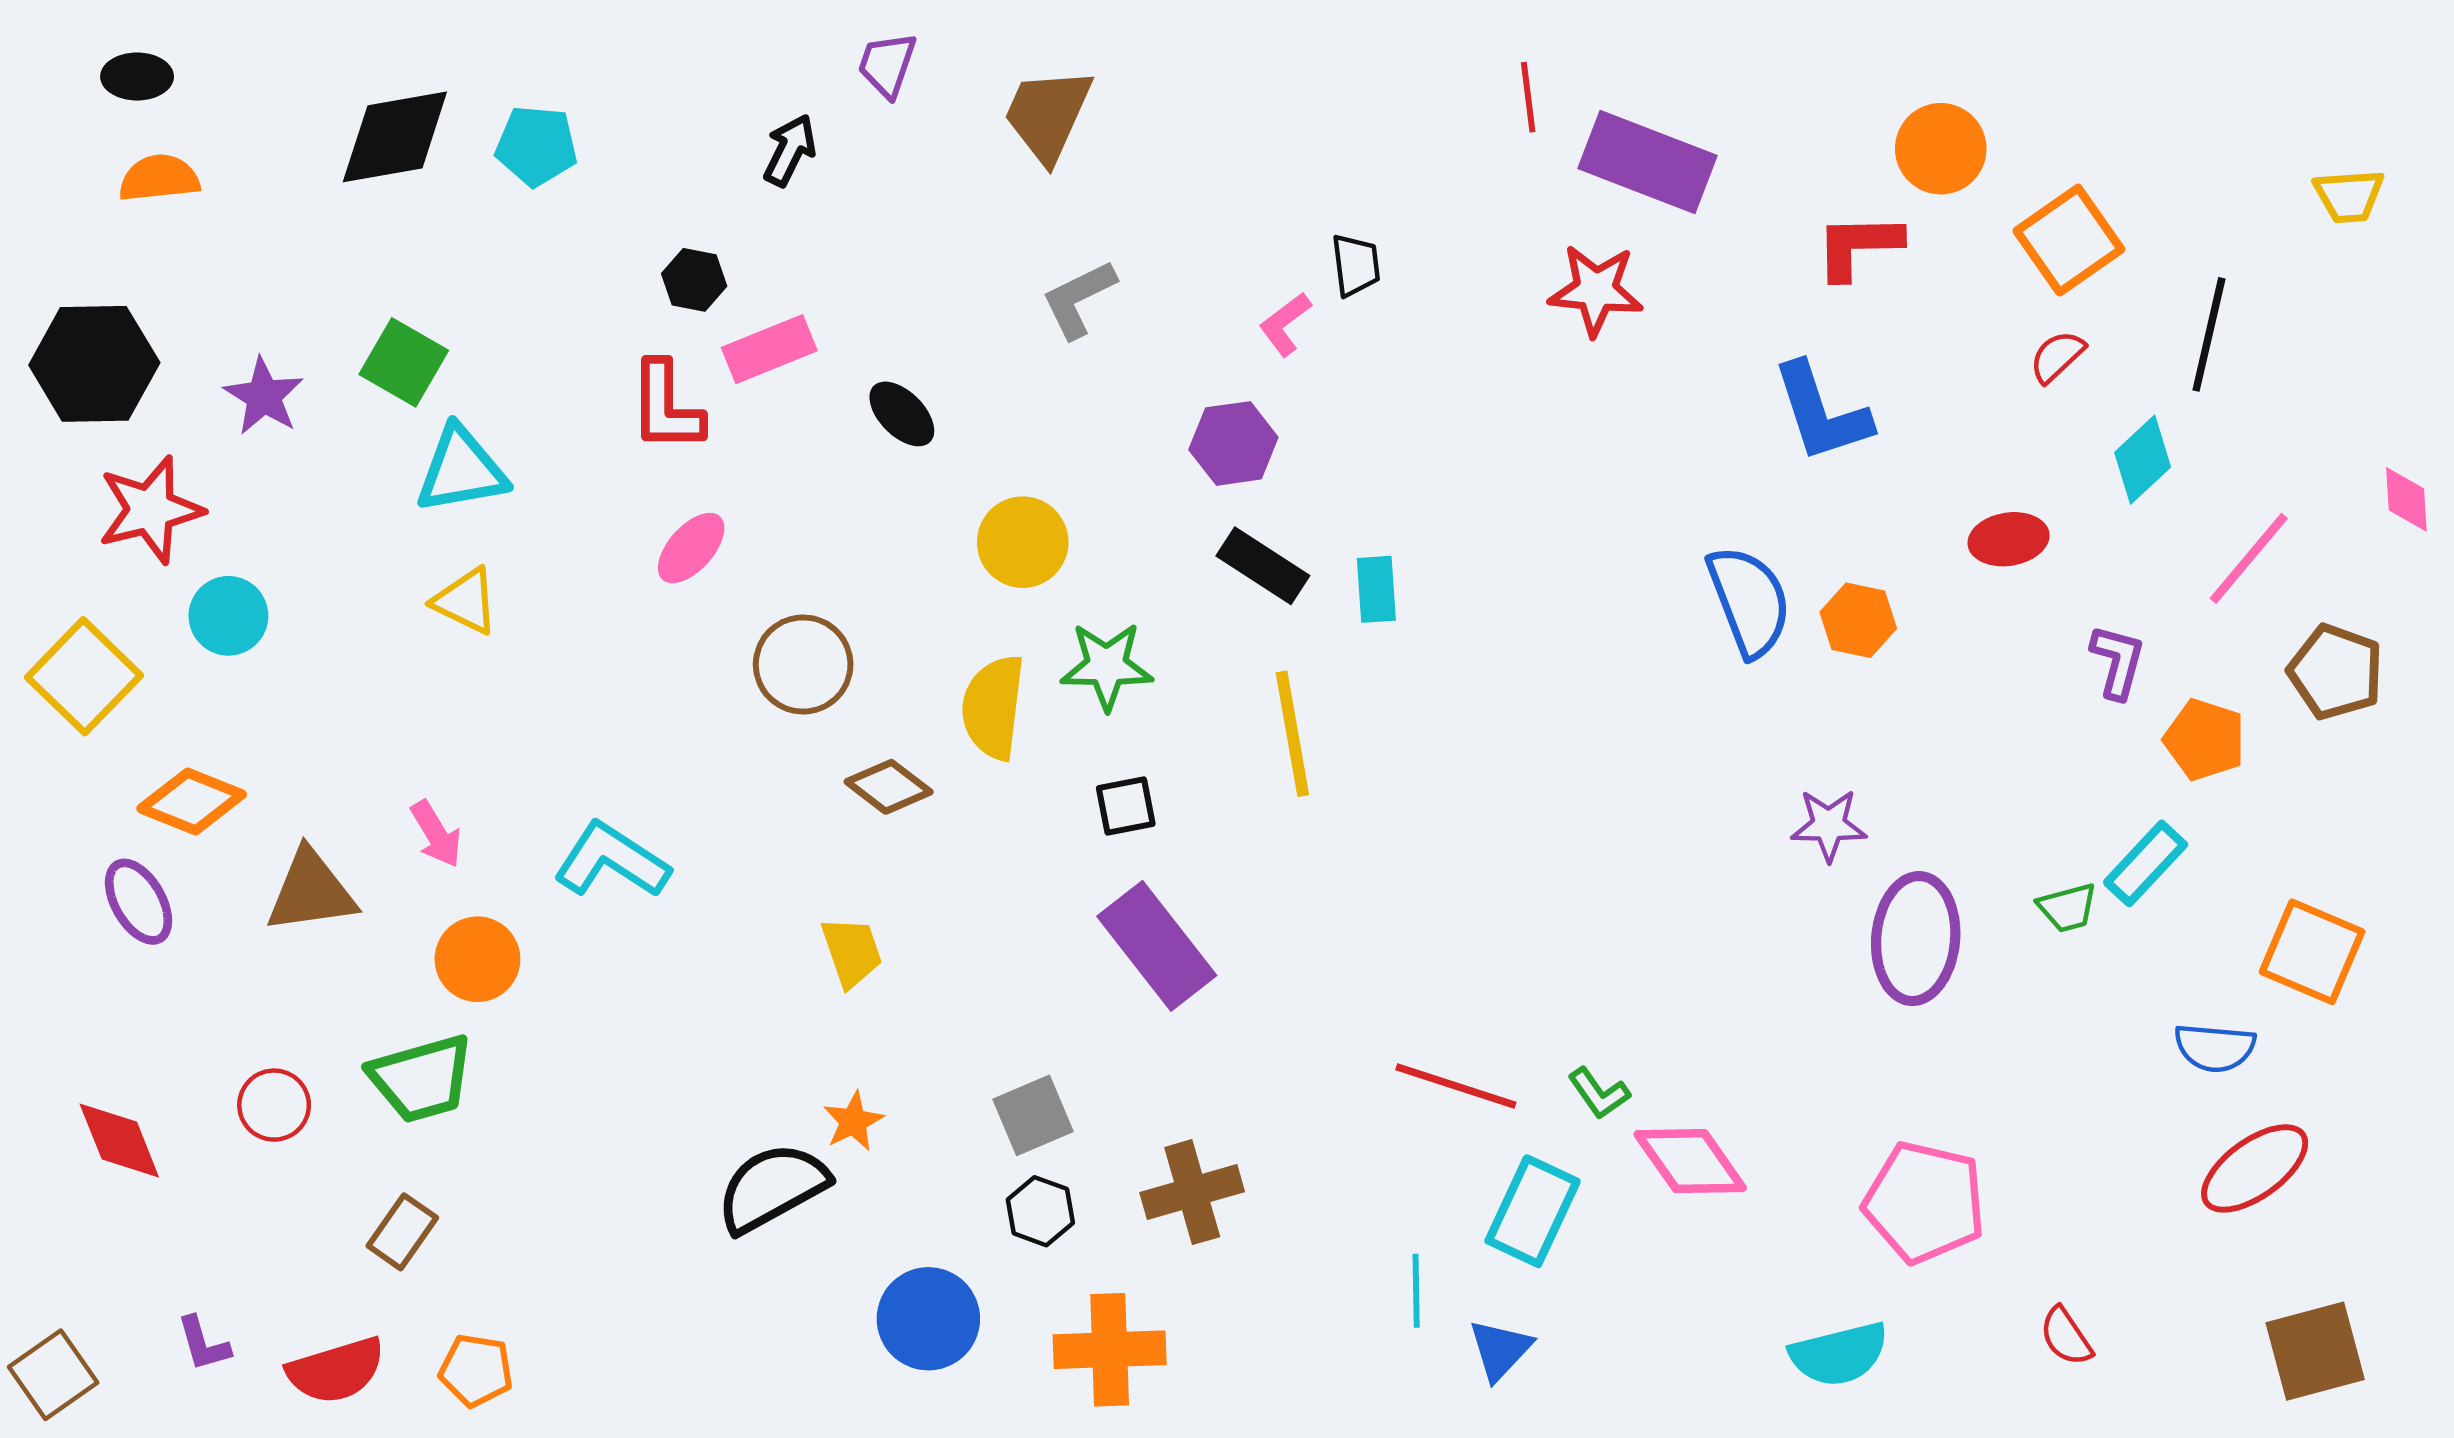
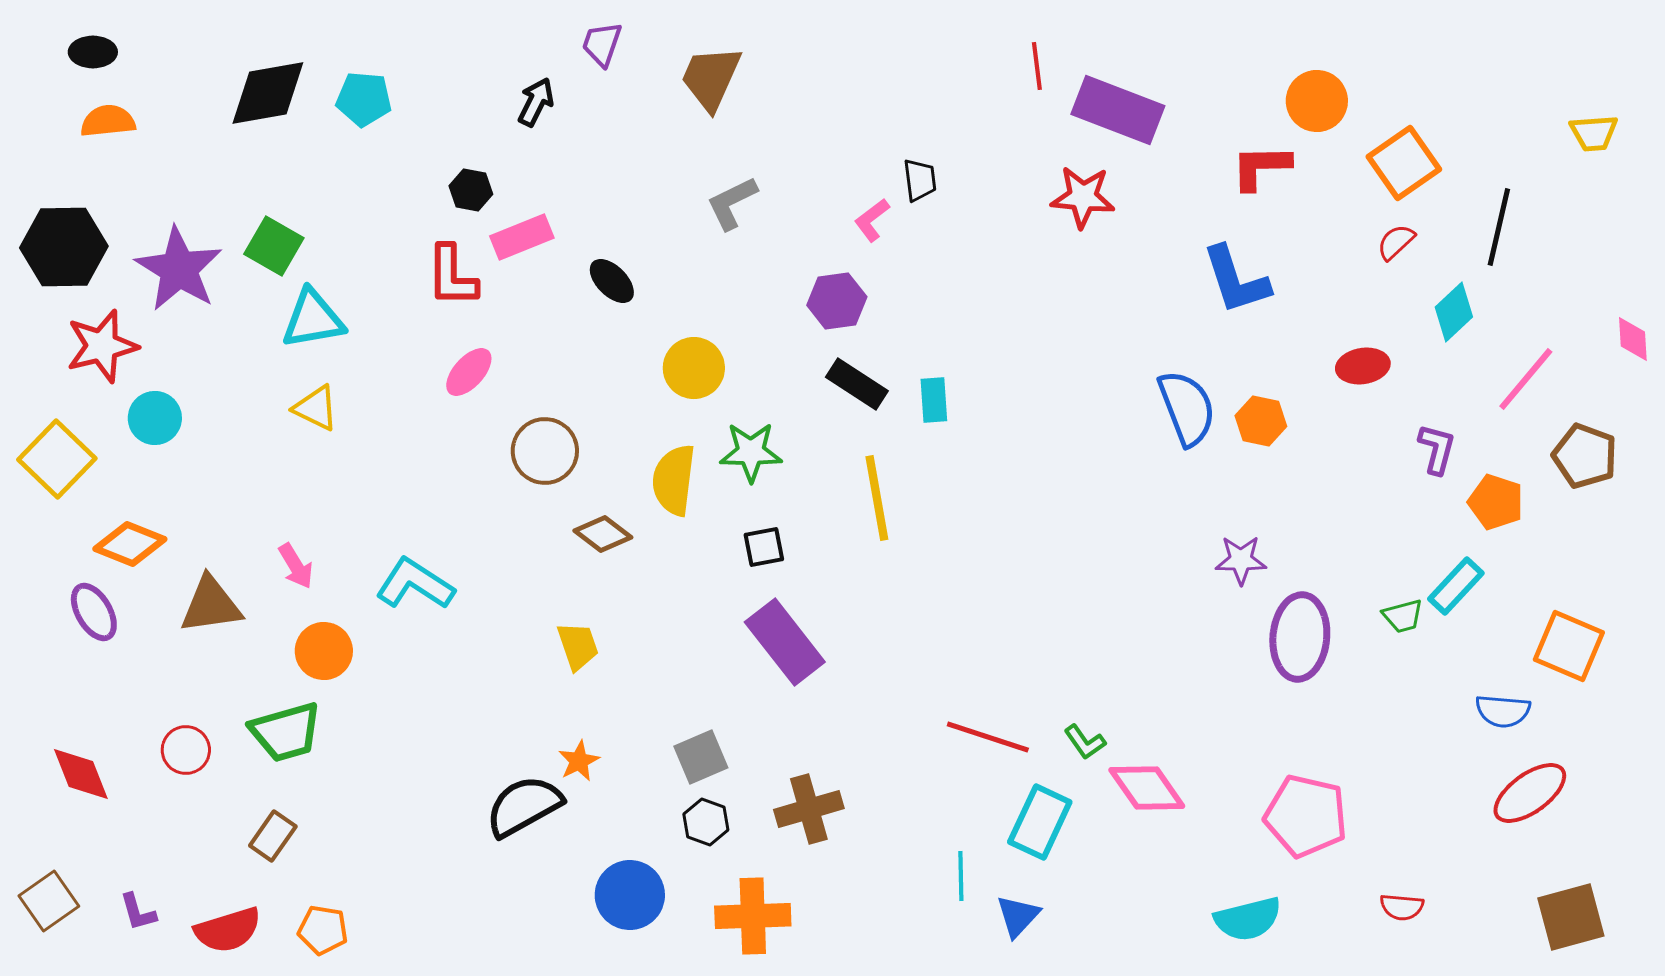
purple star: (264, 396) -> (179, 269), size x1.6
red semicircle: (2066, 1336) -> (1402, 907), turned -51
brown square: (53, 1375) -> (49, 901), moved

